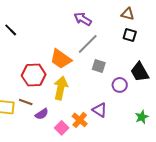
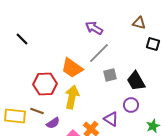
black square: (130, 35) -> (153, 44), moved
gray square: (99, 66) -> (110, 75), turned -32
black trapezoid: (140, 72) -> (136, 81), moved
purple circle: (120, 85) -> (131, 105), moved

